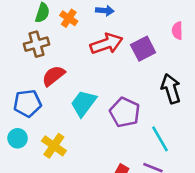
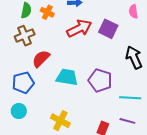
purple square: (143, 49) -> (108, 29), turned -30
cyan trapezoid: (83, 103) -> (67, 77), turned 70
cyan line: (160, 139) -> (130, 98), turned -50
yellow cross: (54, 146) -> (60, 121), moved

